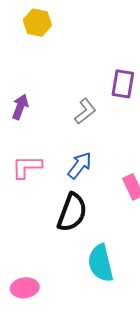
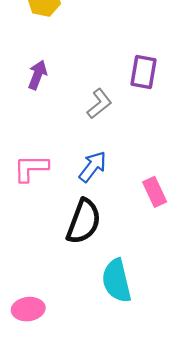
purple arrow: (20, 107) -> (37, 75), moved

